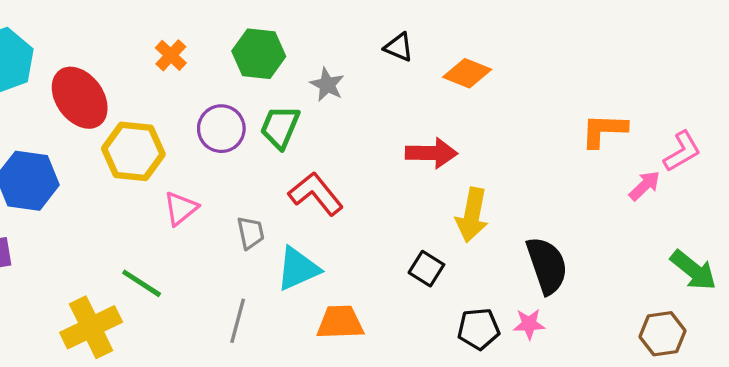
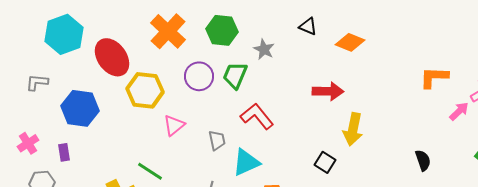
orange cross: (171, 55) -> (168, 31), size x1.8
black semicircle: (547, 265) -> (423, 160), moved, size x0.6

